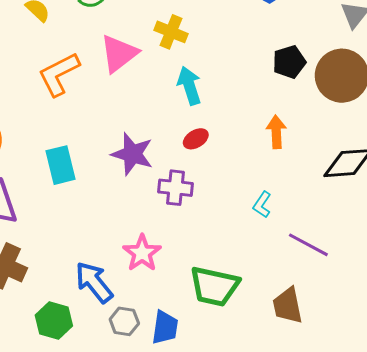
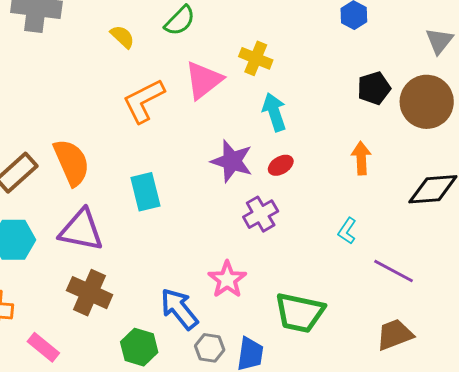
purple star: (132, 154) -> (232, 161), moved
purple cross: (175, 188) -> (261, 214), turned -36
brown trapezoid: (288, 306) -> (395, 335), moved, turned 81

